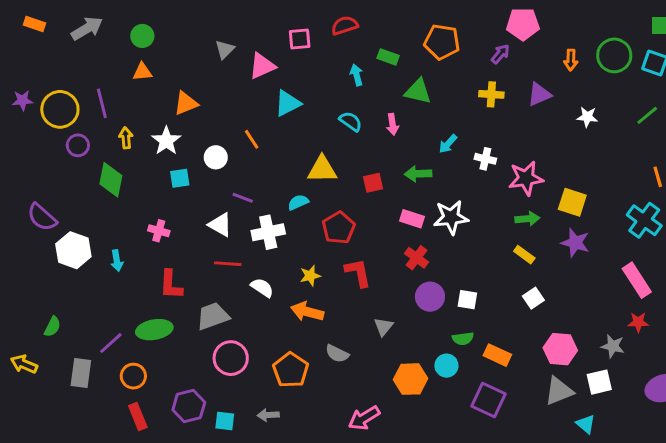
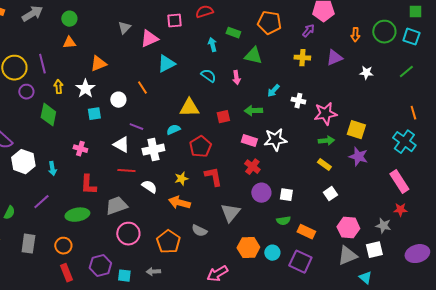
gray triangle: (384, 327) -> (230, 213), size x1.5
purple line: (111, 343) -> (41, 202), moved
cyan circle: (446, 366) -> (272, 253), moved

